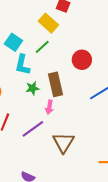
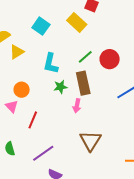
cyan square: (13, 42) -> (41, 26), moved
green line: (42, 47) -> (85, 57), moved
purple line: (33, 129) -> (43, 153), moved

